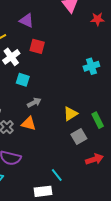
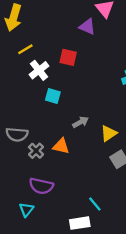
purple triangle: (26, 21) -> (87, 27), moved
gray arrow: (34, 102) -> (81, 122), moved

